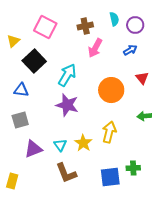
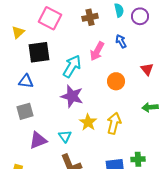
pink arrow: (95, 48) -> (97, 51), moved
blue arrow: (130, 50) -> (121, 41), moved, turned -88
black square: (34, 61) -> (39, 52), turned 35
orange circle: (111, 90) -> (116, 81), size x0.7
yellow star: (83, 143) -> (88, 122), moved

